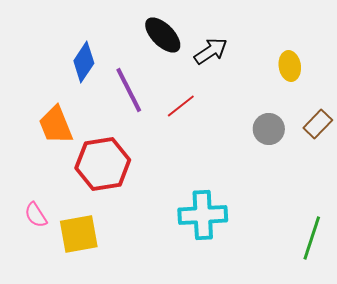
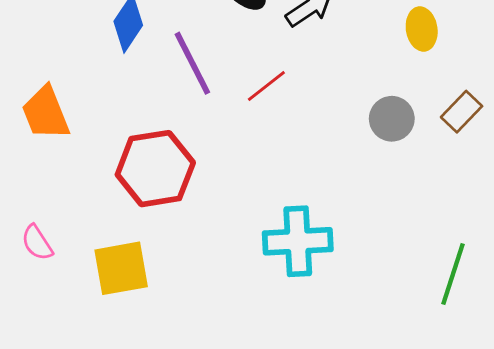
orange trapezoid: (56, 125) -> (46, 113), moved
pink semicircle: (36, 215) -> (37, 243), moved

